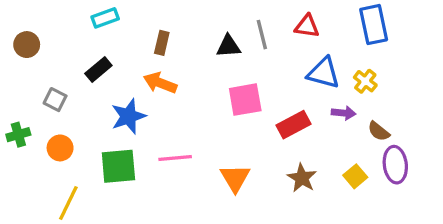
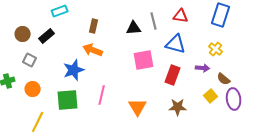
blue rectangle: (374, 25) -> (221, 15), turned 30
brown circle: (27, 45) -> (23, 34), moved
black rectangle: (98, 70) -> (47, 36), moved
blue triangle: (324, 73) -> (176, 44), moved
red rectangle: (294, 125) -> (173, 75), turned -42
pink line: (175, 158) -> (102, 95), turned -72
yellow square: (355, 176) -> (211, 96), moved
brown star: (302, 178) -> (178, 107), turned -30

